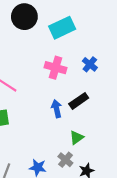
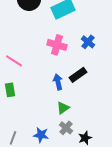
green triangle: (77, 138) -> (63, 108), moved

